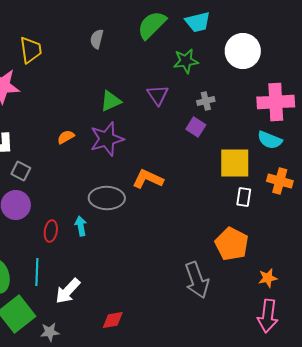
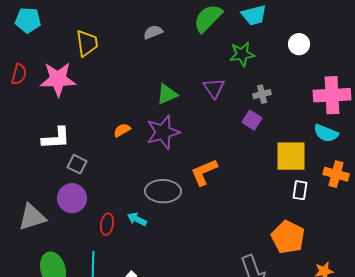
gray semicircle: (97, 39) -> (153, 32), turned 54
white circle: (243, 51) -> (299, 44), size x0.6
orange L-shape: (148, 179) -> (204, 172), turned -48
cyan arrow: (81, 226) -> (137, 219), turned -54

